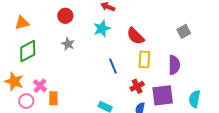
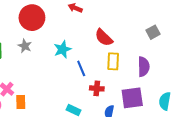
red circle: (65, 16) -> (32, 18), size x1.6
cyan star: (102, 29) -> (62, 49), moved
gray star: (68, 44) -> (25, 46), moved
red cross: (137, 86) -> (97, 88), moved, turned 32

